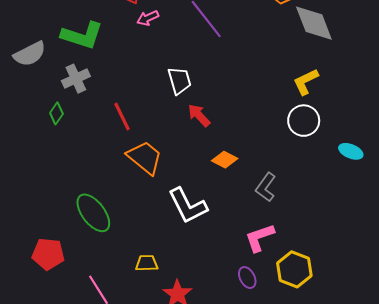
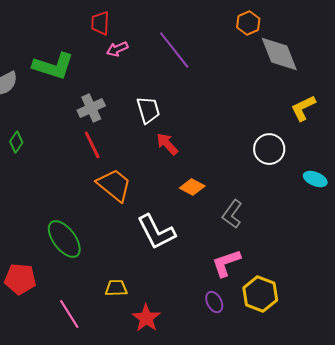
gray cross: (76, 79) -> (91, 108), moved
yellow L-shape: (306, 82) -> (303, 108), moved
green diamond: (56, 113) -> (16, 142), moved

